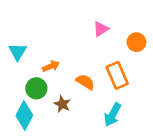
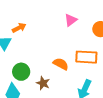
orange arrow: (51, 66) -> (19, 28), moved
orange rectangle: (117, 75) -> (86, 57), turned -60

